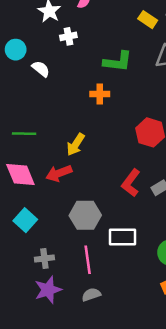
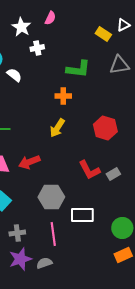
yellow arrow: (76, 144) -> (57, 128), moved
red L-shape: (131, 183) -> (89, 170), turned -65
gray semicircle: (91, 295) -> (44, 263), moved

